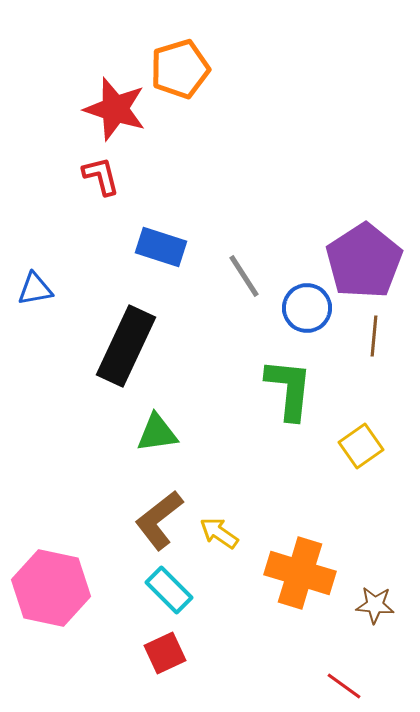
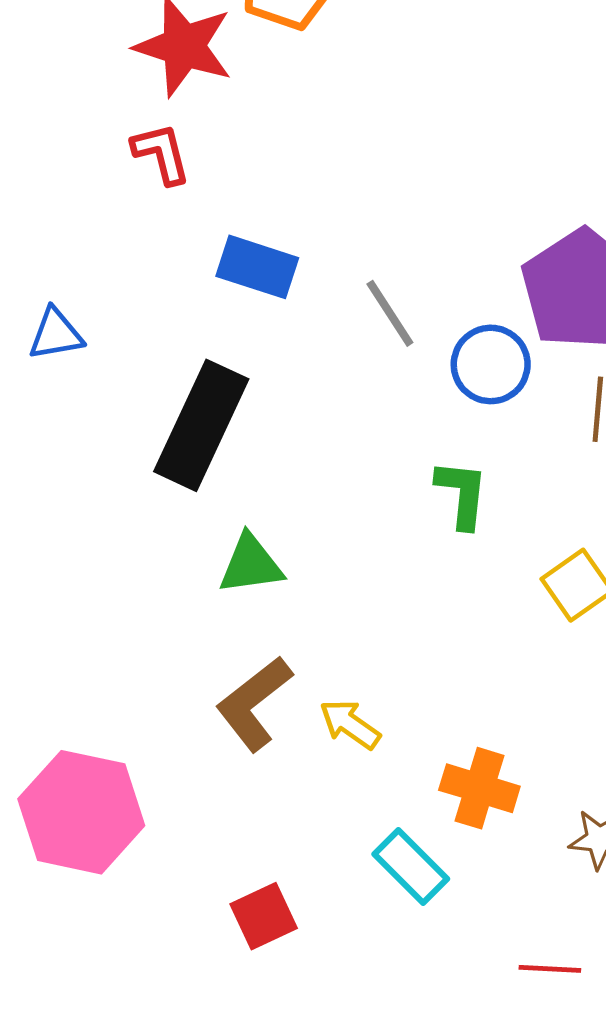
green L-shape: (289, 389) -> (462, 494), size x0.7
orange cross: (300, 573) -> (479, 788), size x0.7
cyan rectangle: (169, 590) -> (411, 867), moved
red line: (344, 686) -> (550, 969), turned -33

